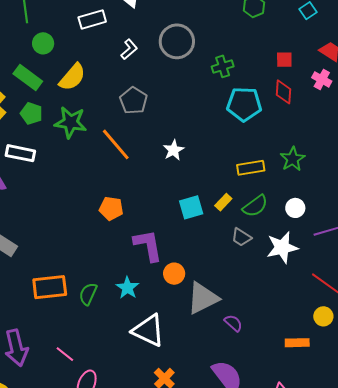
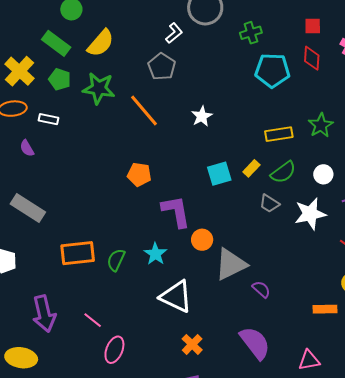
white L-shape: (129, 49) -> (174, 33), moved
white rectangle: (20, 153) -> (49, 119), size x0.7

